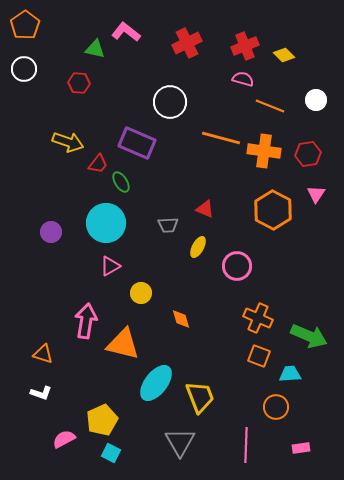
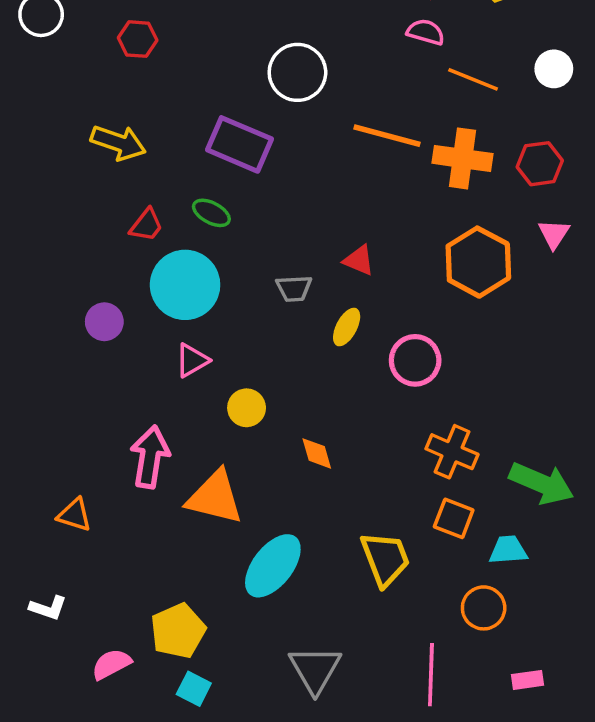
red trapezoid: (98, 164) -> (146, 225), moved
green ellipse: (121, 182) -> (211, 213), turned -30
purple circle: (51, 232) -> (104, 322), moved
white L-shape: (41, 393) -> (48, 608), moved
yellow trapezoid: (200, 397) -> (385, 559), moved

